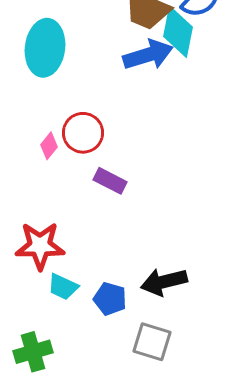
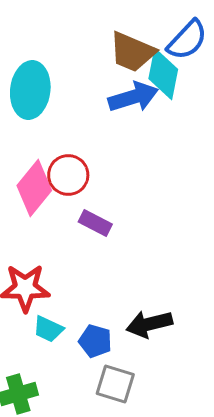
pink diamond: (49, 146) -> (34, 188), size x2.0
gray square: (152, 342) -> (115, 384), moved

